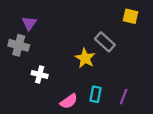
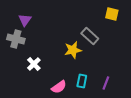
yellow star: (85, 58) -> (73, 50), turned 30
white cross: (40, 74) -> (34, 64), turned 32

